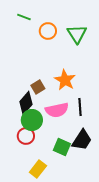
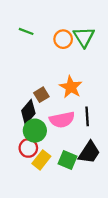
green line: (24, 17) -> (26, 31), moved
orange circle: (48, 31) -> (63, 39), moved
yellow rectangle: (38, 169) -> (41, 160), moved

